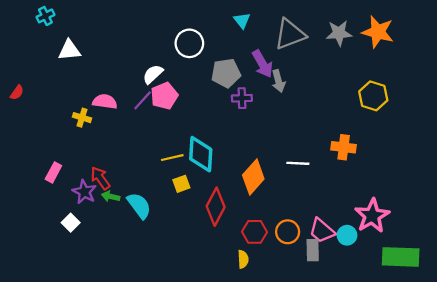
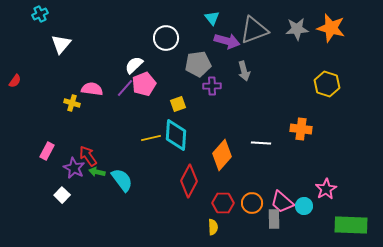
white triangle: (69, 50) -> (61, 44), turned -45
purple arrow: (262, 64) -> (227, 41), moved, turned -45
yellow square: (181, 184) -> (178, 104), moved
pink star: (372, 216) -> (326, 189), size x0.7

